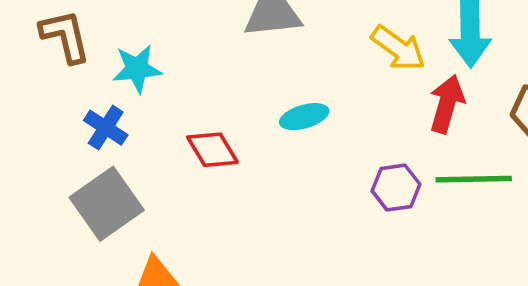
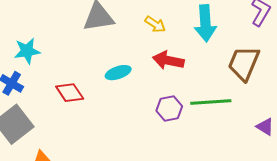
yellow arrow: (398, 48) -> (155, 24), moved, size x0.7
red arrow: (447, 104) -> (168, 60), moved, turned -92

